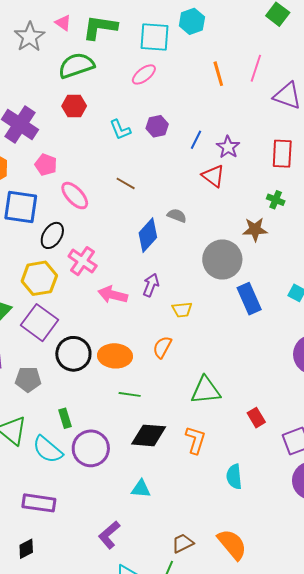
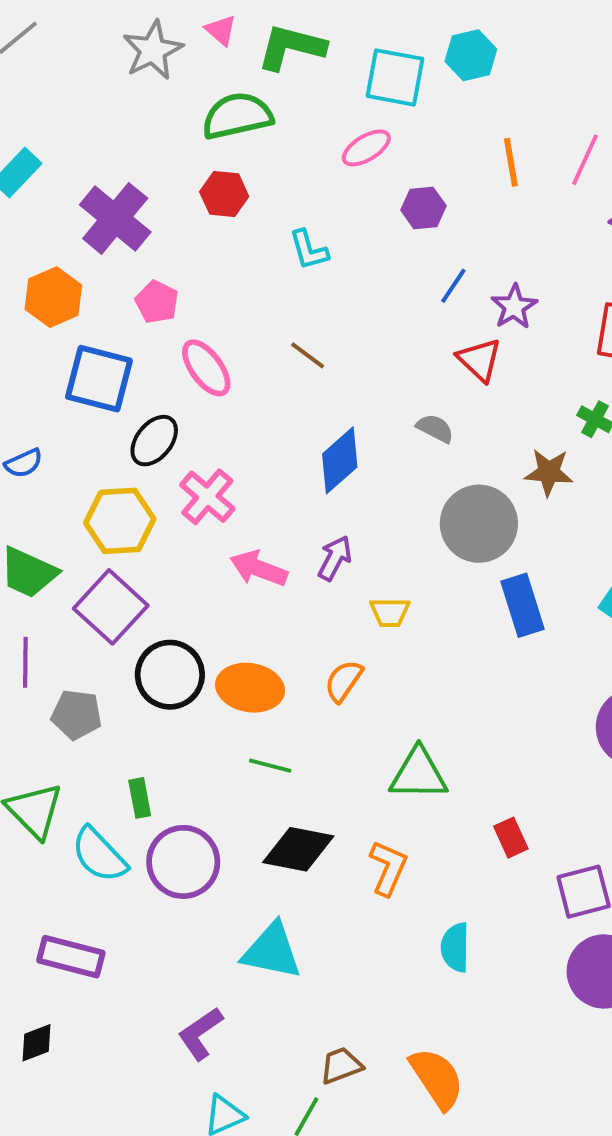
purple hexagon: (157, 126) -> (423, 208), moved
gray semicircle: (177, 216) -> (435, 428), moved
cyan triangle: (141, 489) -> (272, 951), size x1.6

